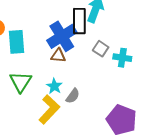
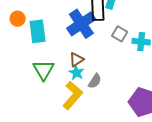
brown triangle: (58, 56) -> (76, 60), moved, turned -35

